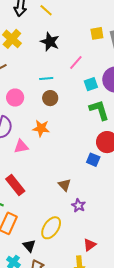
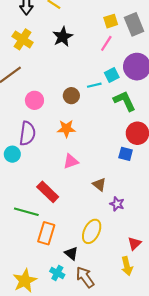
black star: (50, 42) -> (63, 37), turned 30
pink line: (76, 62) -> (106, 43), moved
cyan line: (46, 79) -> (94, 85), moved
pink triangle: (21, 146) -> (71, 161), moved

